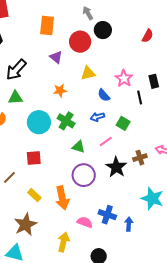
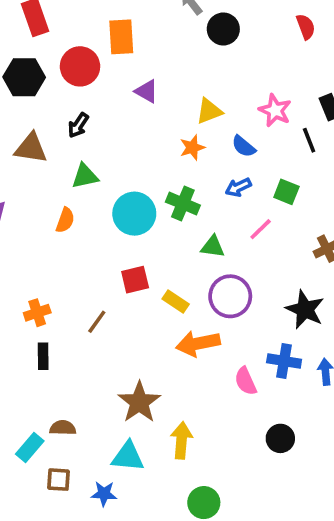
red semicircle: (148, 36) -> (306, 27), turned -40
red circle: (80, 42) -> (80, 66), moved
black arrow: (16, 70) -> (78, 125), size x0.6
orange star: (60, 90) -> (192, 148), moved
black star: (116, 167) -> (305, 309), moved
yellow rectangle: (34, 195) -> (176, 301), moved
orange arrow: (62, 198) -> (198, 343), turned 100
pink semicircle: (85, 222) -> (246, 381), turned -126
yellow arrow: (63, 242) -> (181, 440), moved

